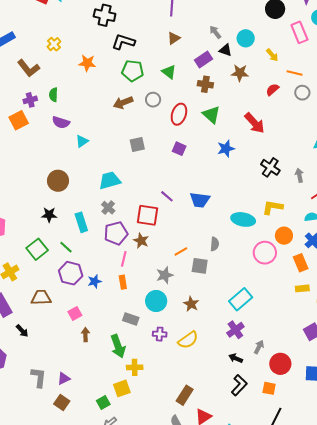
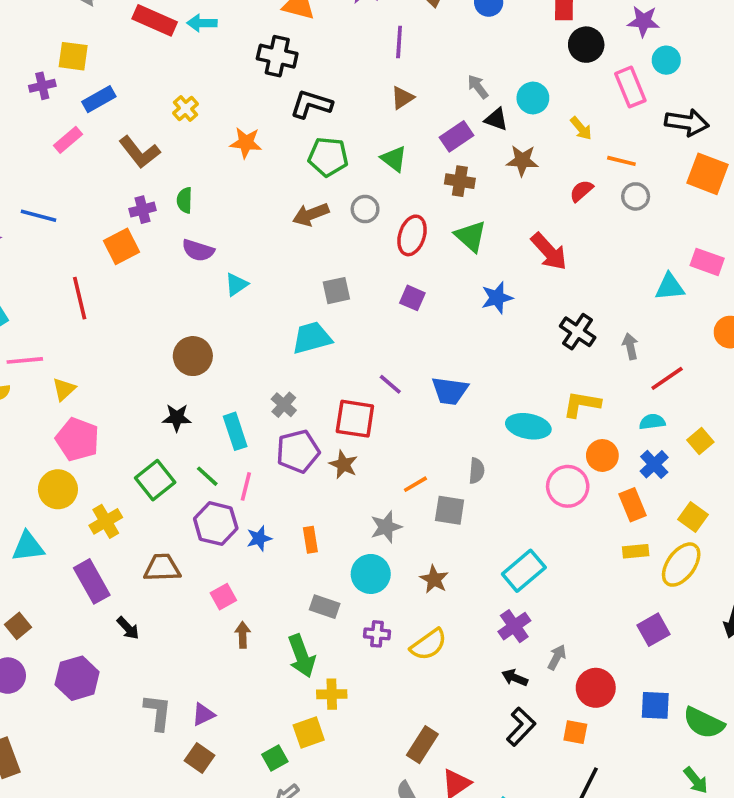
cyan trapezoid: (110, 180) -> (312, 338), moved
pink line: (124, 259) -> (246, 486), moved

